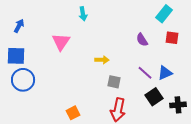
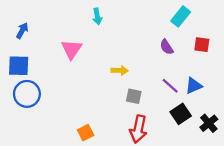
cyan rectangle: (164, 14) -> (181, 16), moved
black cross: (178, 105) -> (209, 123), turned -35

